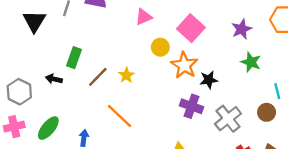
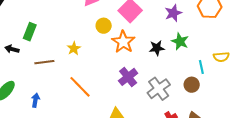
brown line: (98, 77) -> (44, 62), moved, turned 36
black star: (209, 80) -> (157, 48), moved
purple cross: (192, 106) -> (128, 77), turned 30
orange line: (119, 116) -> (80, 87), moved

